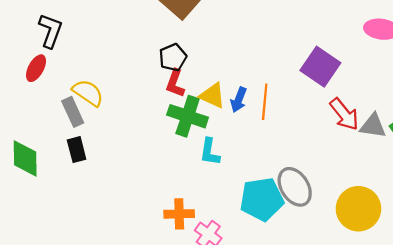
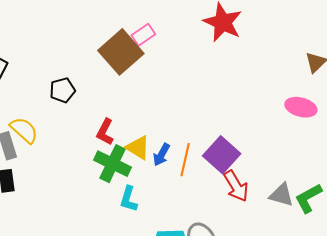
black pentagon: (173, 57) -> (62, 90), moved
purple square: (320, 67) -> (222, 155), moved
red arrow: (344, 114) -> (236, 186), moved

